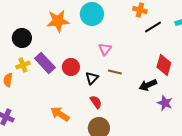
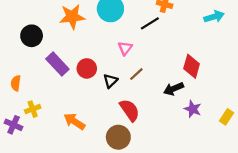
black line: (153, 27) -> (150, 23), moved
yellow cross: (23, 65) -> (33, 109), moved
brown line: (115, 72) -> (136, 74), turned -56
red semicircle: (96, 102) -> (130, 110), moved, size x1.5

